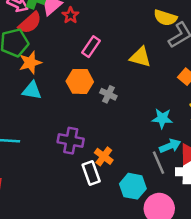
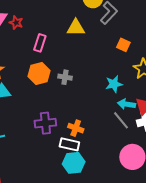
yellow triangle: (140, 57) -> (76, 28), moved
cyan arrow: (170, 146) -> (126, 104), turned -132
white rectangle: (91, 173) -> (69, 144), turned -42
cyan hexagon: (133, 186) -> (74, 163), moved

